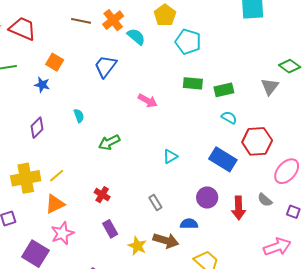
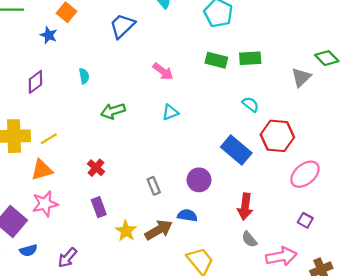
green rectangle: (224, 90) -> (250, 58), moved
cyan triangle: (170, 156) -> (170, 112), moved
purple circle: (207, 198) -> (199, 180), moved
gray semicircle: (265, 200) -> (249, 239), moved
brown arrow: (166, 241) -> (159, 230), turned -55

